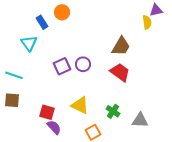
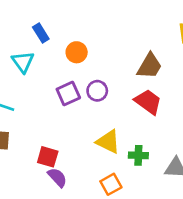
orange circle: (62, 12) -> (77, 52), moved
yellow triangle: (80, 105) -> (108, 142), moved
green cross: (113, 111) -> (138, 155), turned -32

